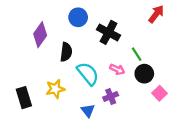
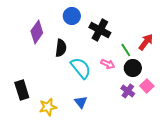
red arrow: (156, 14) -> (146, 42), moved
yellow star: (55, 89) -> (48, 107), moved
purple cross: (111, 96) -> (128, 91), moved, turned -32

